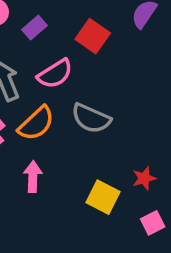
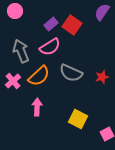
purple rectangle: (34, 28) -> (51, 24), moved
red star: (144, 178) -> (102, 77), moved

